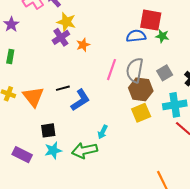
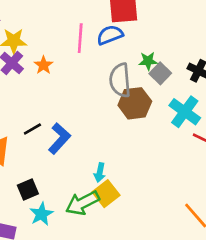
green star: (162, 36) -> (148, 61), moved
pink line: (111, 70) -> (80, 38), moved
cyan cross: (175, 105) -> (185, 112), turned -30
yellow square: (141, 113) -> (106, 194), moved

